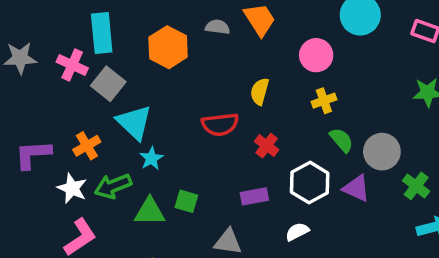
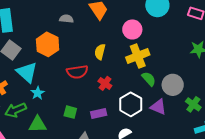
gray semicircle: (218, 27) -> (66, 19), moved
orange hexagon: (168, 47) -> (48, 44), moved
yellow cross: (324, 101) -> (138, 56), size x1.6
green square: (186, 201) -> (70, 112), moved

